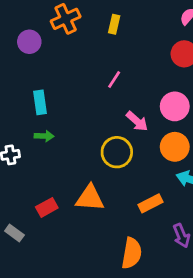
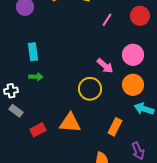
pink line: (114, 79) -> (107, 20), moved
orange rectangle: (150, 203) -> (115, 127), turned -36
gray rectangle: (14, 233) -> (16, 111), moved

